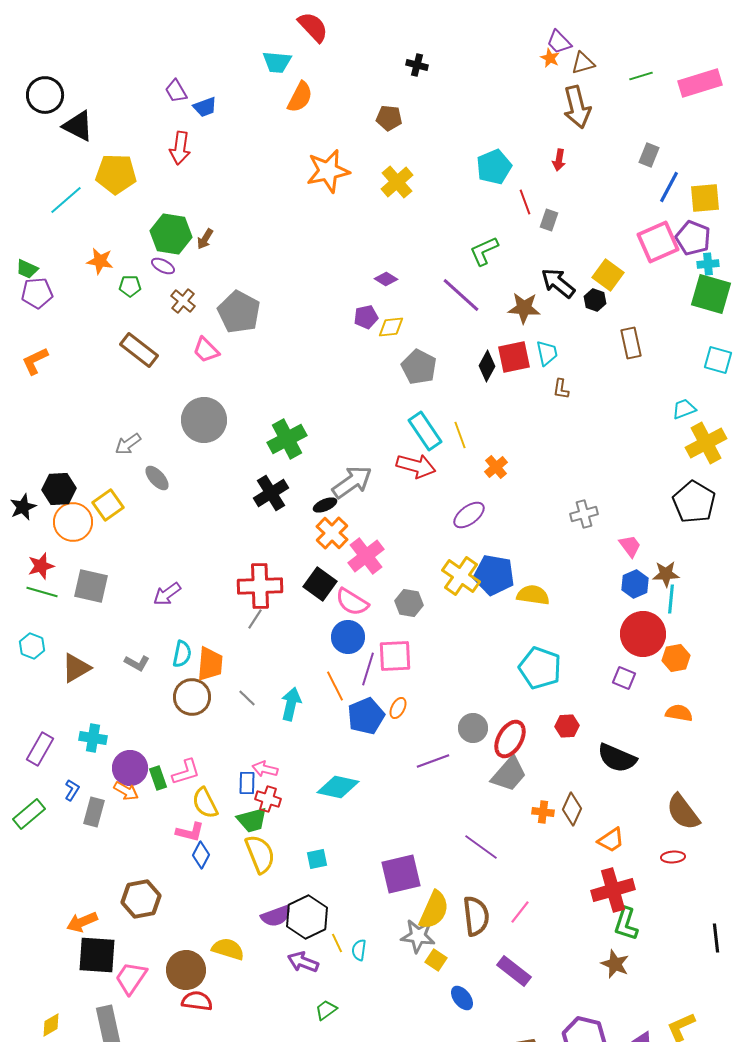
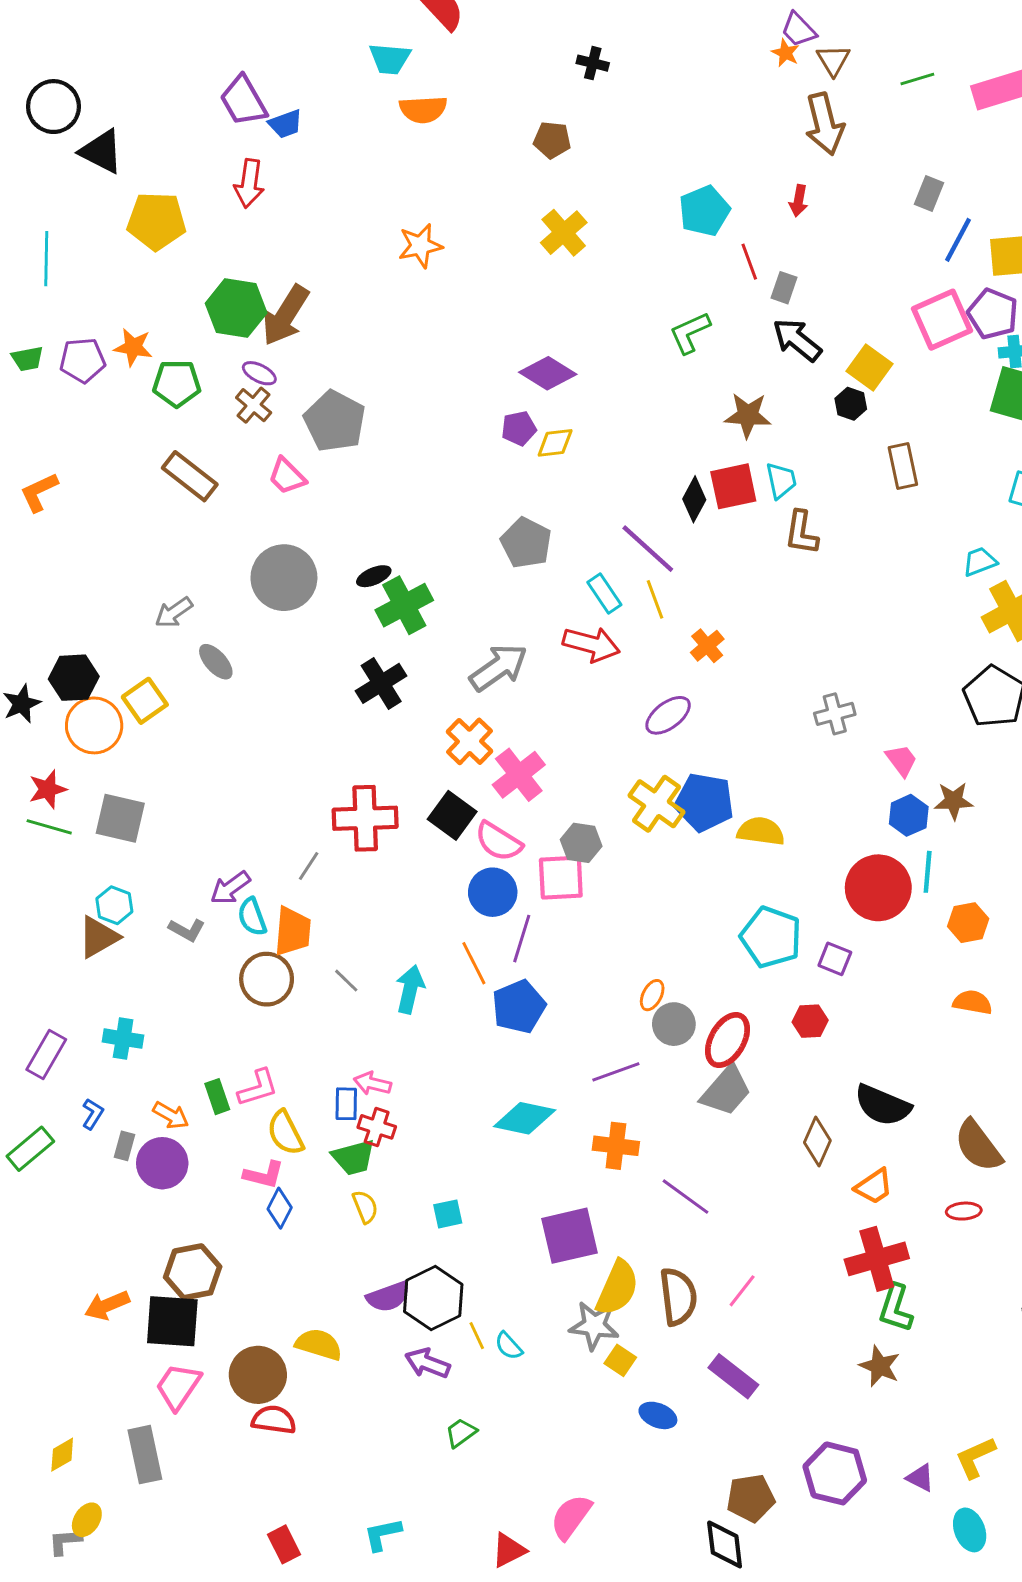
brown triangle: (583, 63) -> (833, 60), turned -45
purple trapezoid: (176, 91) -> (243, 101), size x1.5
orange semicircle: (300, 97) -> (423, 109), turned 60
orange star: (328, 171) -> (420, 246), moved, size x0.7
cyan line: (66, 200) -> (46, 259), moved, turned -48
brown arrow: (205, 239) -> (285, 315), size x2.0
purple ellipse: (163, 266) -> (259, 373), moved
green trapezoid: (27, 269) -> (27, 359), turned -35
purple diamond: (386, 279) -> (548, 373), size x1.6
black arrow: (558, 283) -> (797, 340), moved
green pentagon: (130, 286) -> (177, 383), size x1.5
purple pentagon: (37, 293) -> (82, 360), moved
purple line: (461, 295) -> (648, 549), moved
gray pentagon: (419, 367) -> (526, 543), moved
brown L-shape: (561, 389) -> (801, 533), size x1.5
cyan rectangle: (425, 431) -> (604, 594), size x0.7
black ellipse: (325, 505) -> (374, 576), moved
purple arrow: (167, 594) -> (230, 888), moved
cyan line: (671, 599) -> (928, 872), moved
gray line: (255, 619) -> (309, 866), moved
red circle: (643, 634) -> (878, 888), moved
cyan hexagon: (32, 646) -> (114, 905), moved
cyan semicircle: (182, 654) -> (252, 917), turned 148
pink square: (395, 656) -> (561, 878), moved
purple square: (624, 678) -> (835, 959), moved
orange ellipse: (398, 708) -> (652, 995), moved
black semicircle: (617, 758) -> (883, 1105), moved
purple circle: (130, 768) -> (162, 1163), moved
cyan diamond: (338, 787) -> (525, 1118), moved
gray rectangle: (94, 812) -> (125, 1146), size x0.7
orange cross: (543, 812) -> (616, 1146), moved, size x1.4
yellow semicircle: (260, 854) -> (365, 1207), size x0.6
cyan semicircle: (359, 950) -> (509, 1346), turned -50
black square: (97, 955) -> (172, 1321), moved
blue ellipse: (462, 998) -> (658, 1415), turned -30

